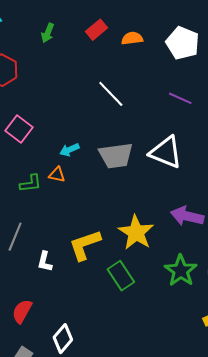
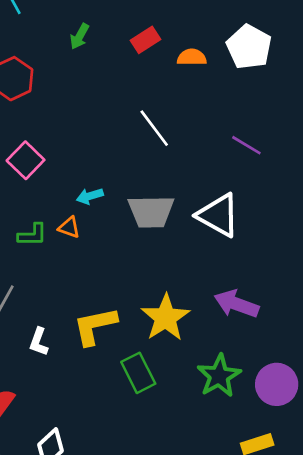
white pentagon: (183, 43) -> (249, 47), moved

